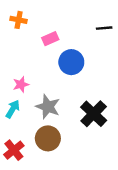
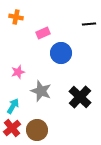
cyan arrow: (13, 109) -> (13, 106), moved
brown circle: (48, 138) -> (37, 130), moved

